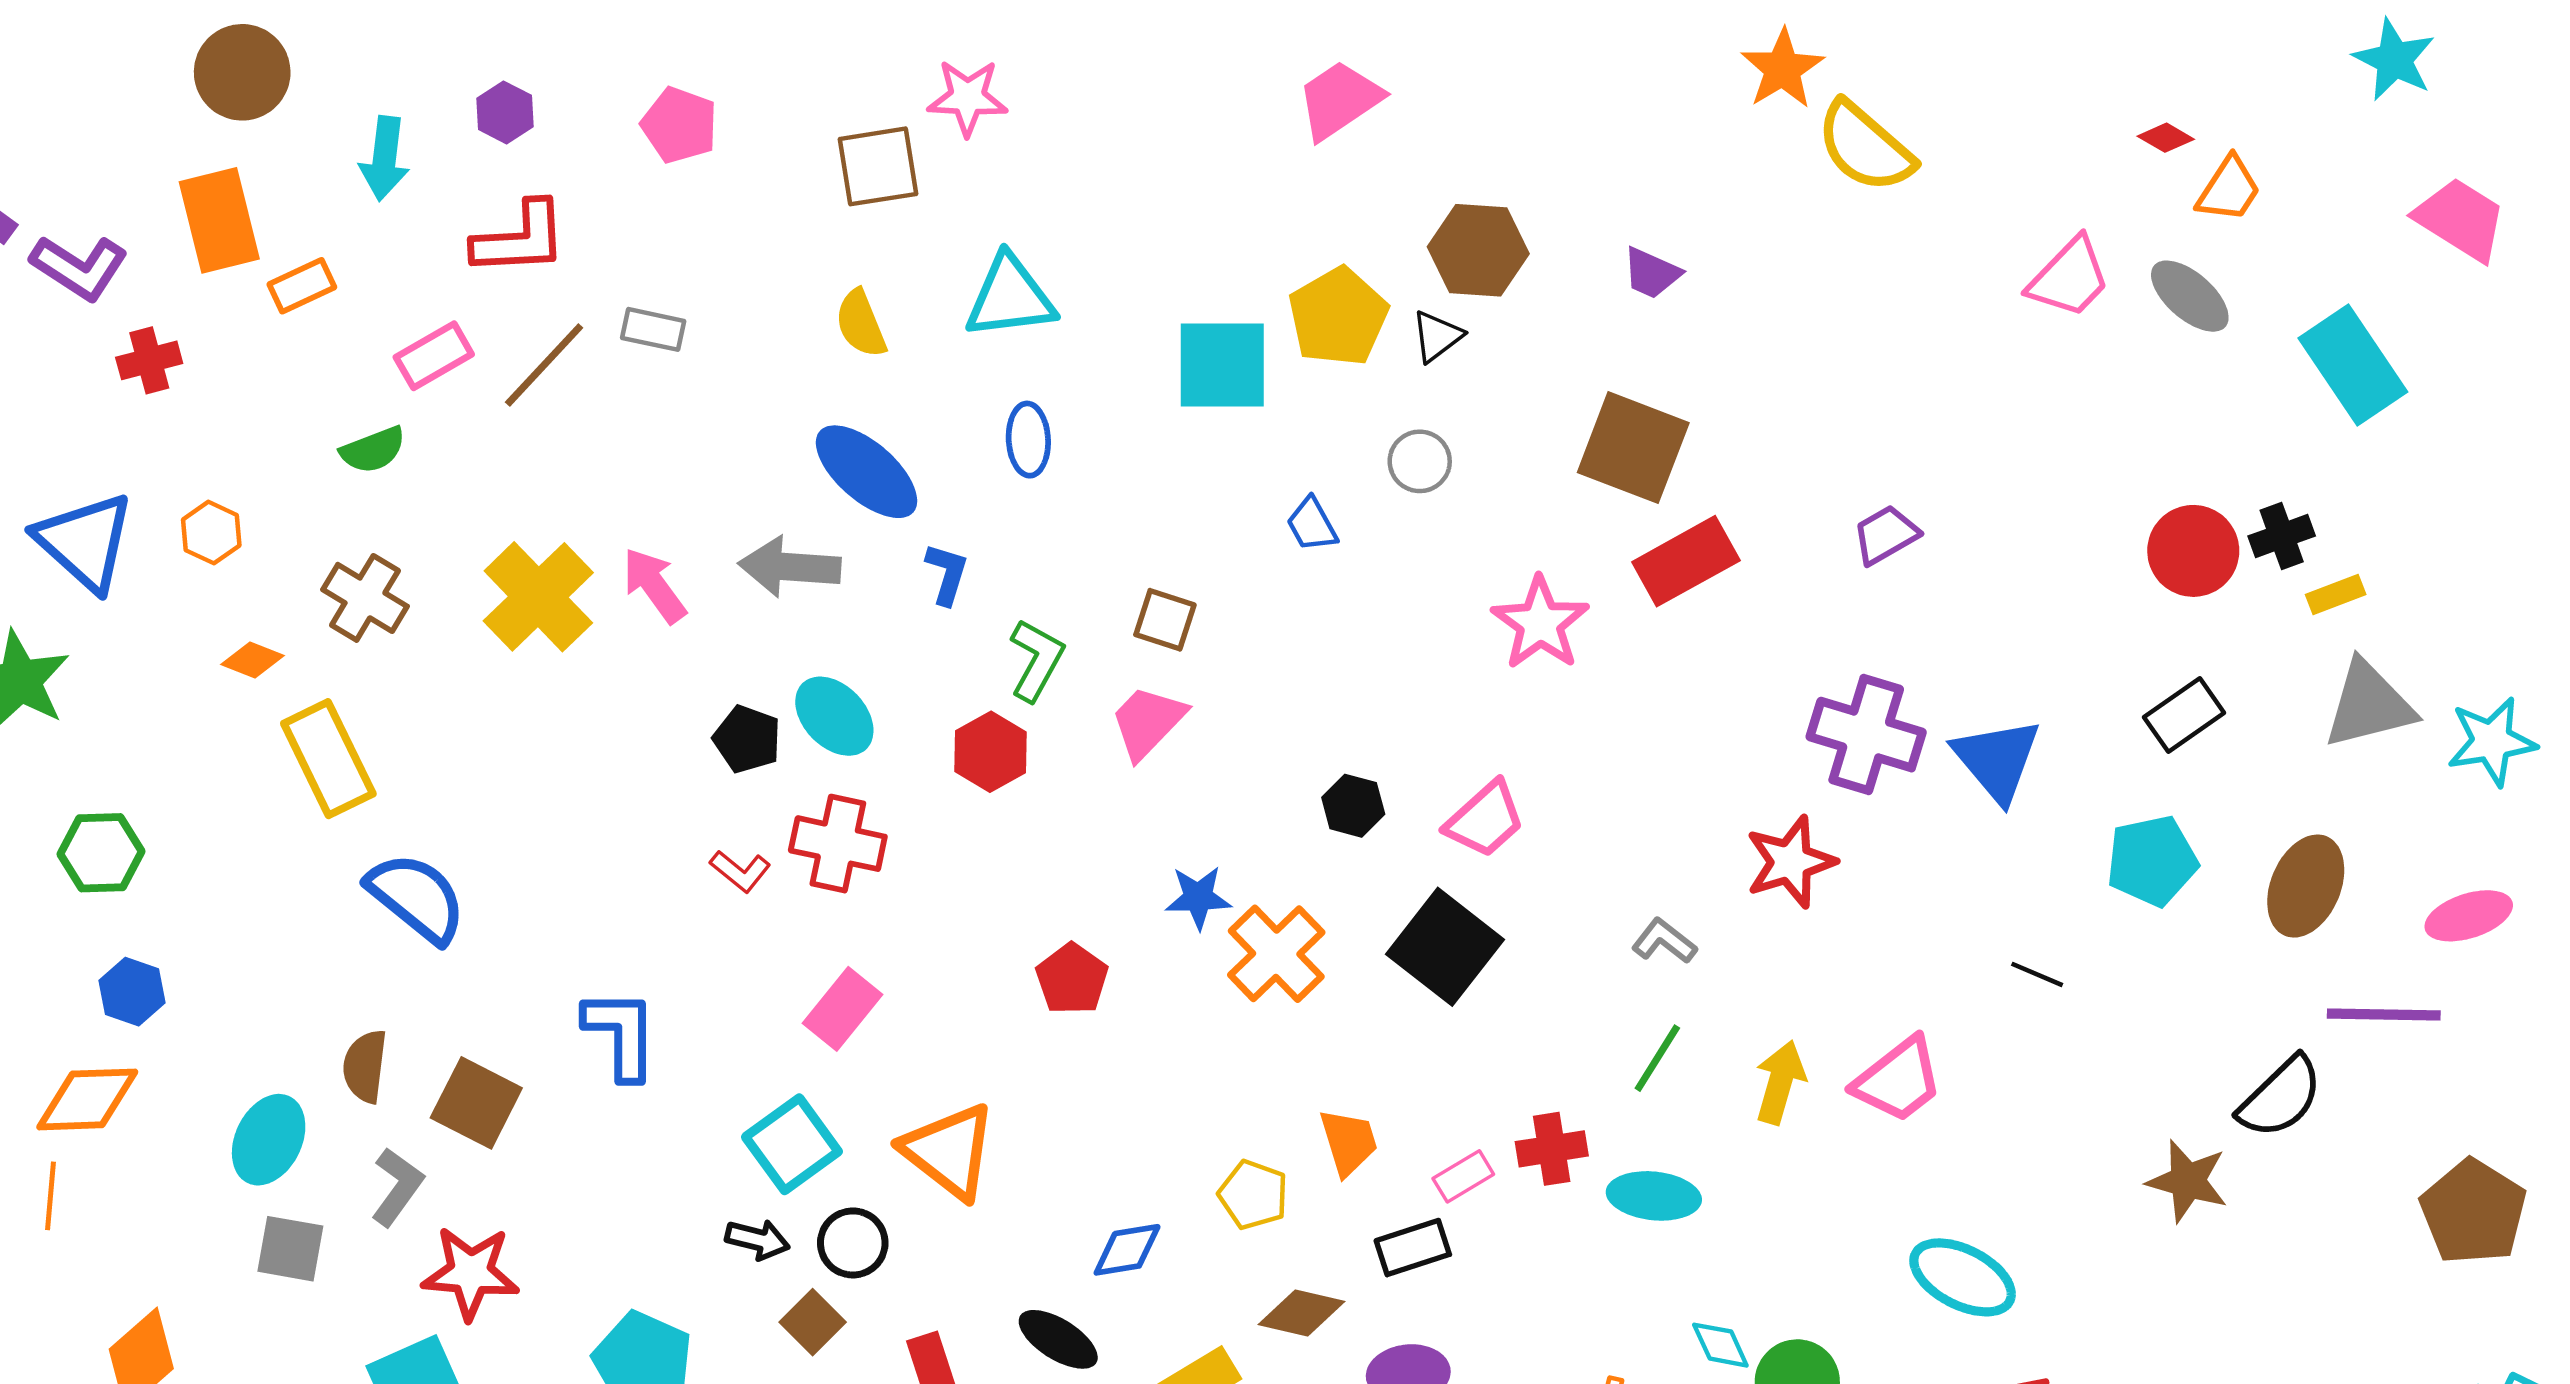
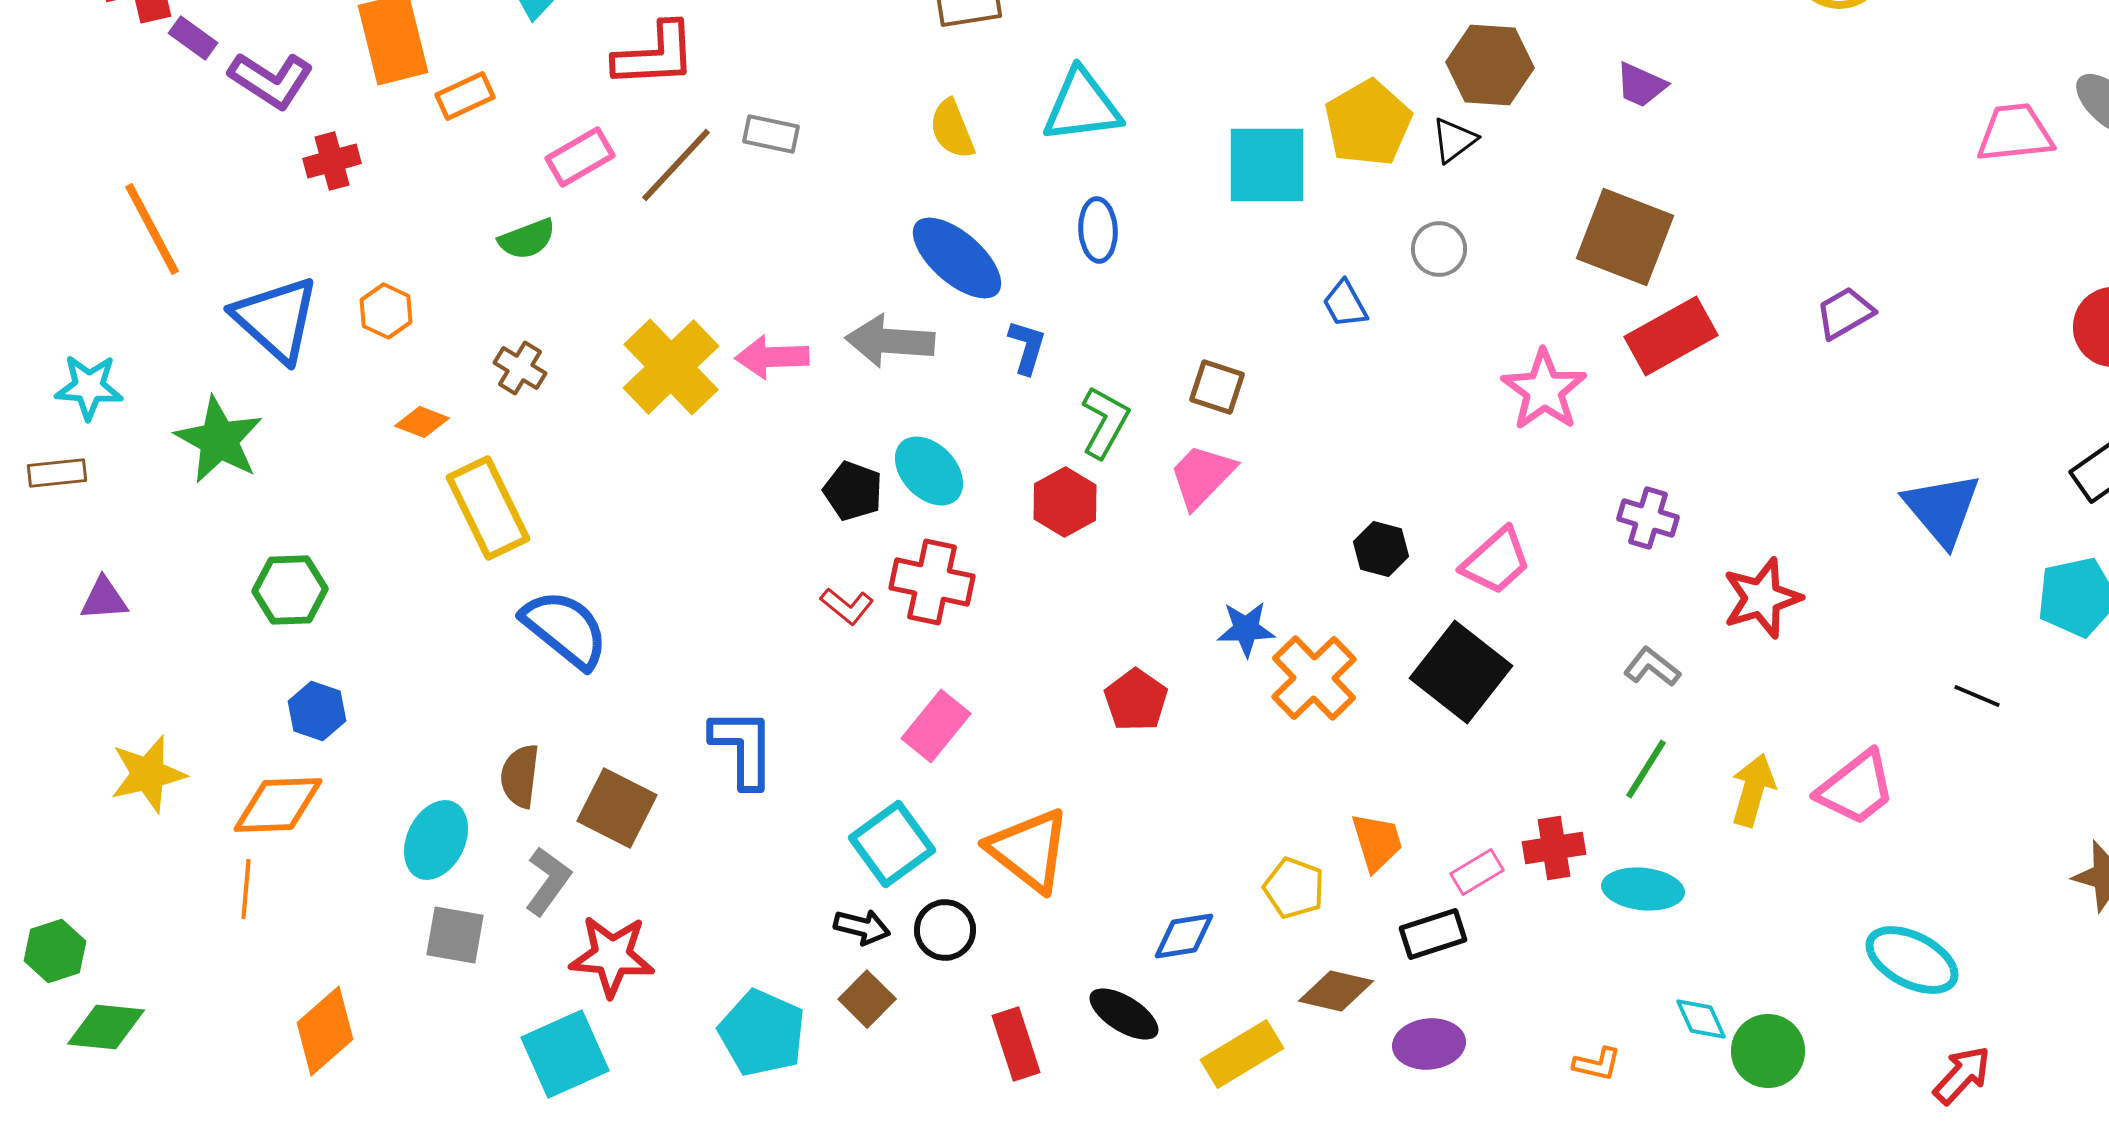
pink trapezoid: (2069, 278) -> (2015, 133), moved, turned -140
pink arrow: (654, 585) -> (772, 357), turned -56
brown cross: (365, 598) -> (520, 368), size x0.7
purple cross: (1866, 735) -> (1648, 518), moved, size x0.6
brown square: (813, 1322) -> (867, 999), moved

